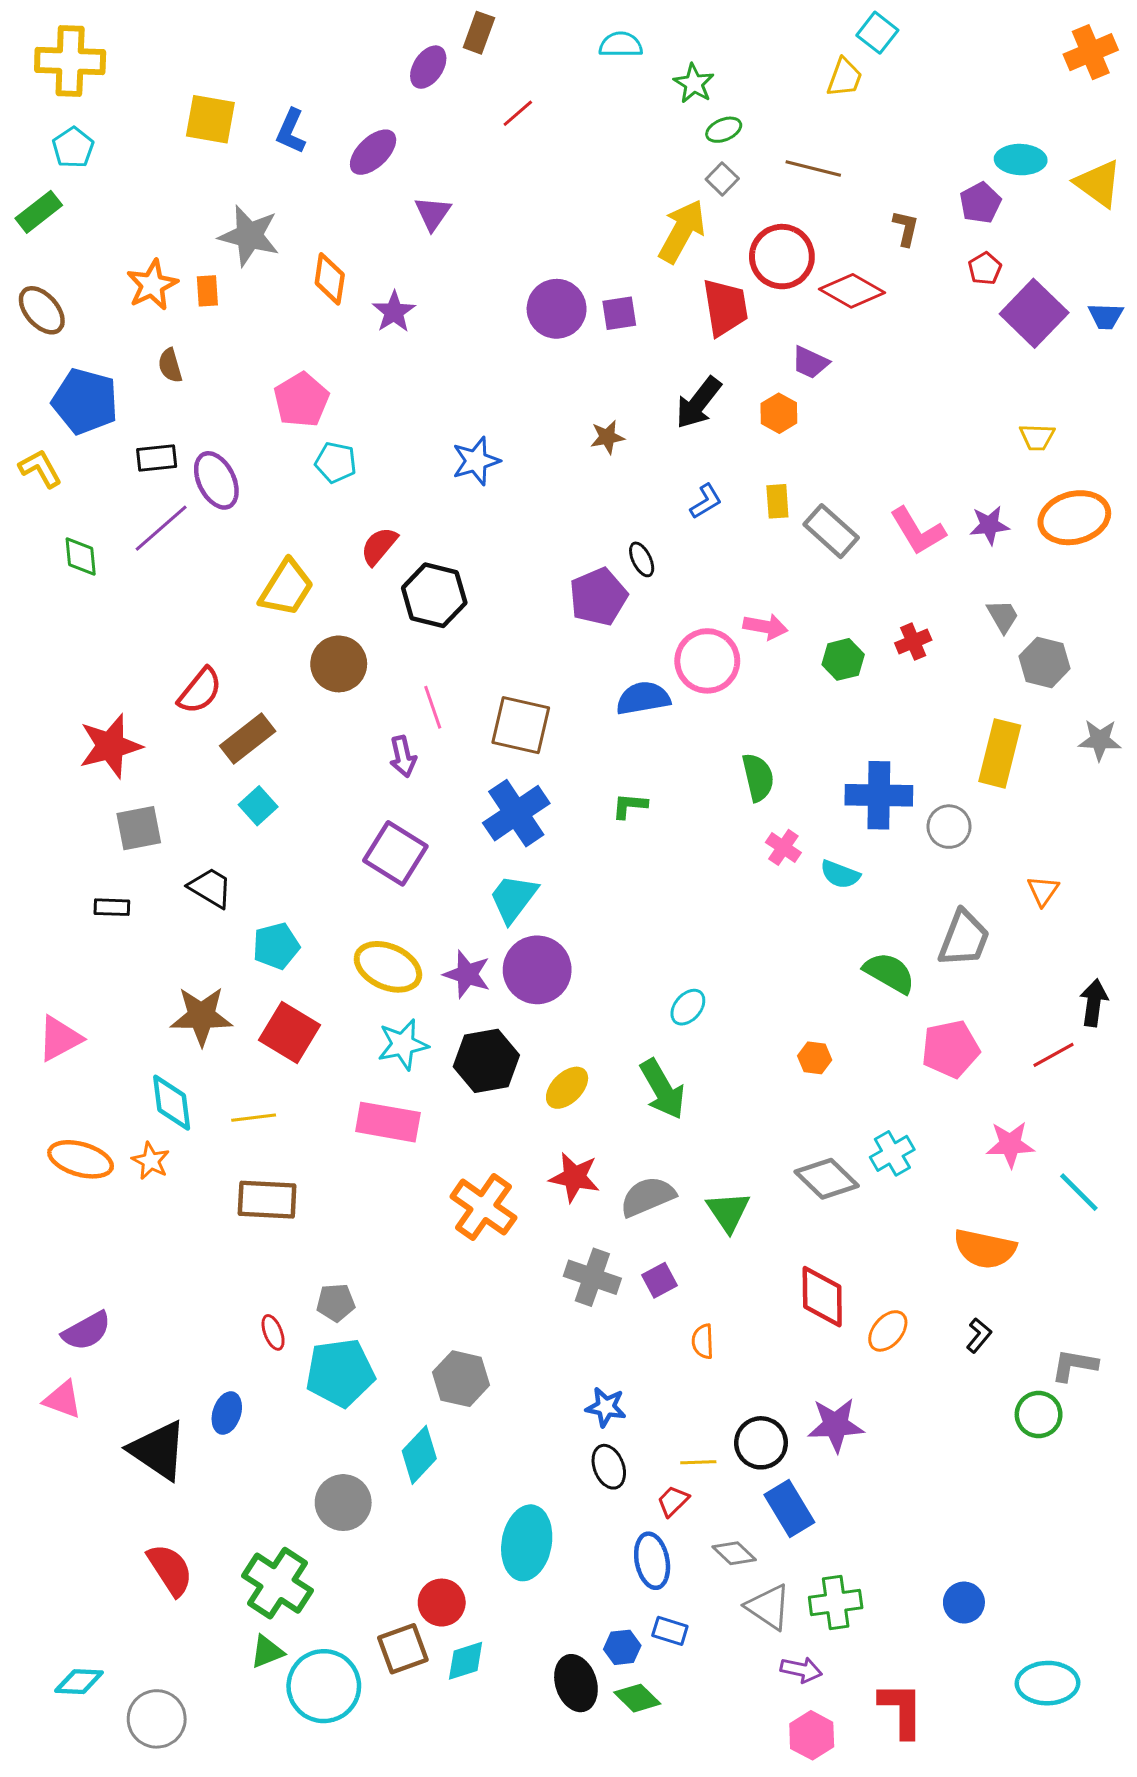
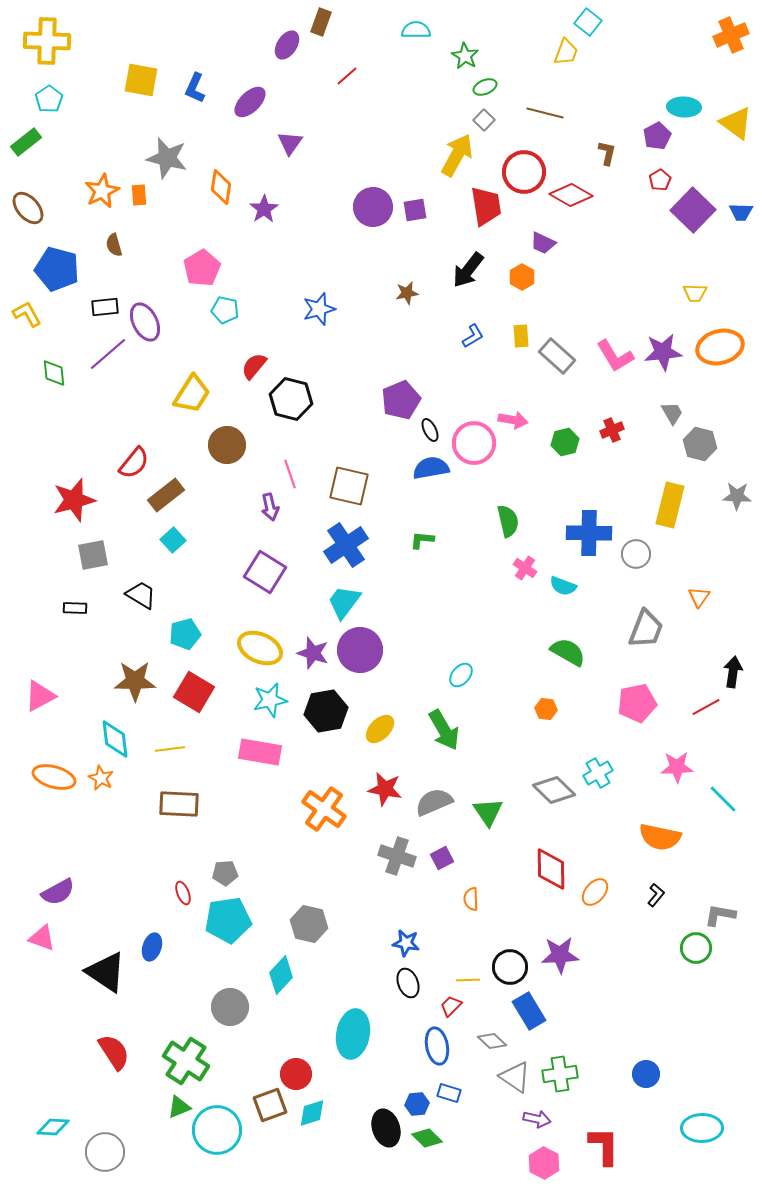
purple star: (989, 525) -> (663, 352), size x1.4
black ellipse: (642, 559) -> (430, 430), moved
green semicircle: (889, 973) -> (568, 652), moved

